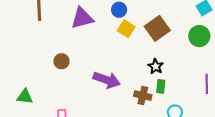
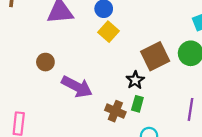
brown square: (157, 28) -> (155, 56), moved
brown circle: (62, 61) -> (45, 62), moved

